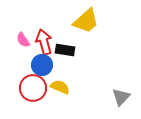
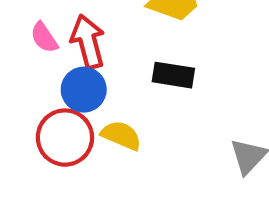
black rectangle: (65, 50) -> (173, 75), moved

